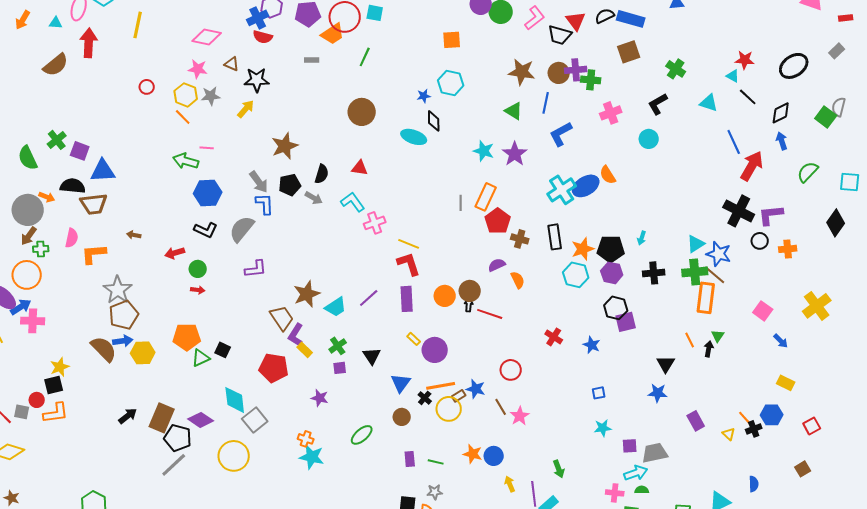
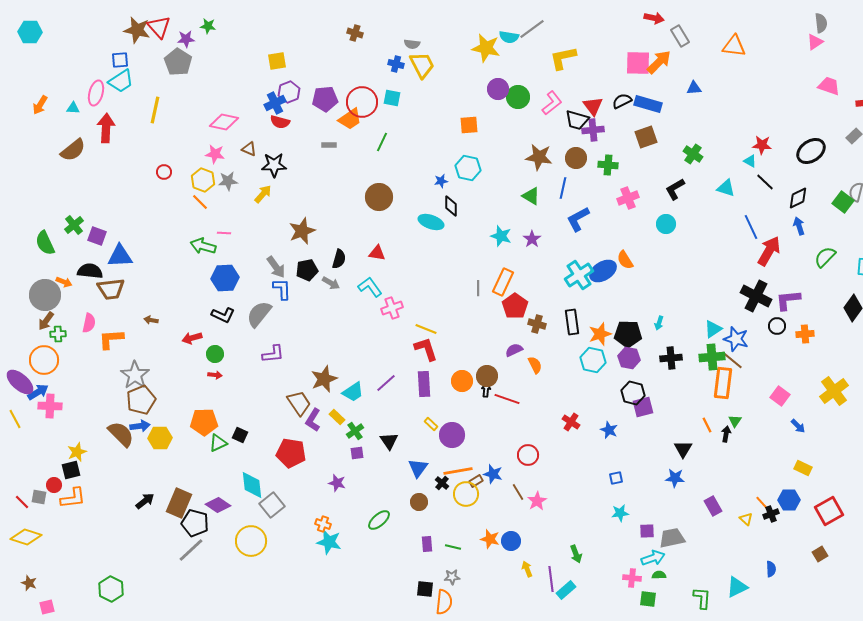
purple cross: (576, 70) -> (593, 130), moved
purple star: (515, 154) -> (532, 239), size x0.7
yellow rectangle: (305, 350) -> (337, 417), moved
red square: (812, 426) -> (829, 511), size x1.6

